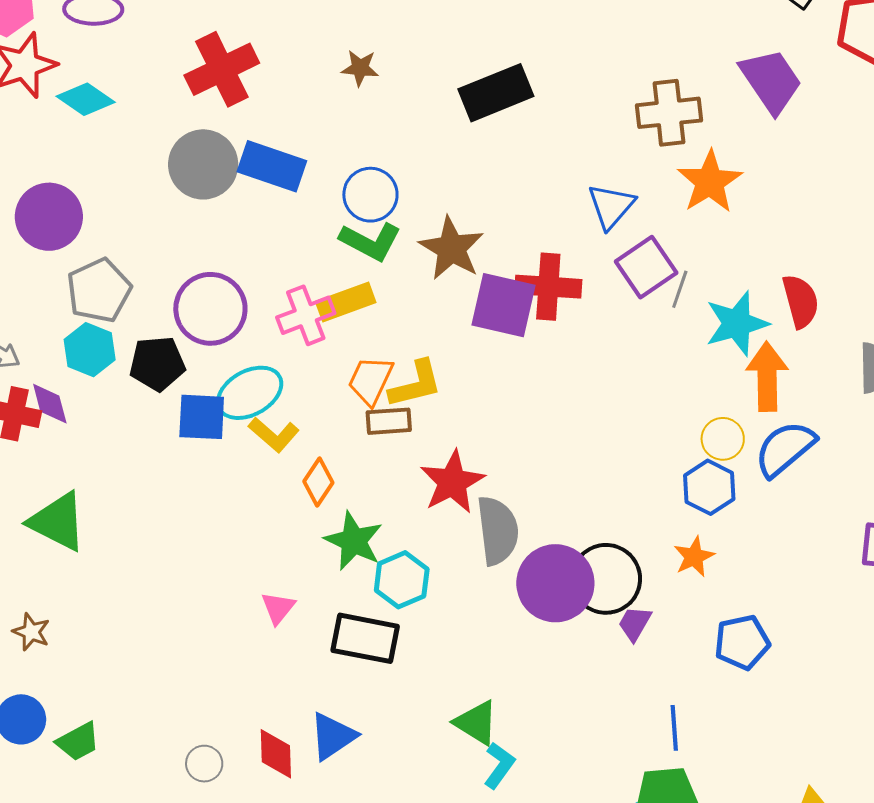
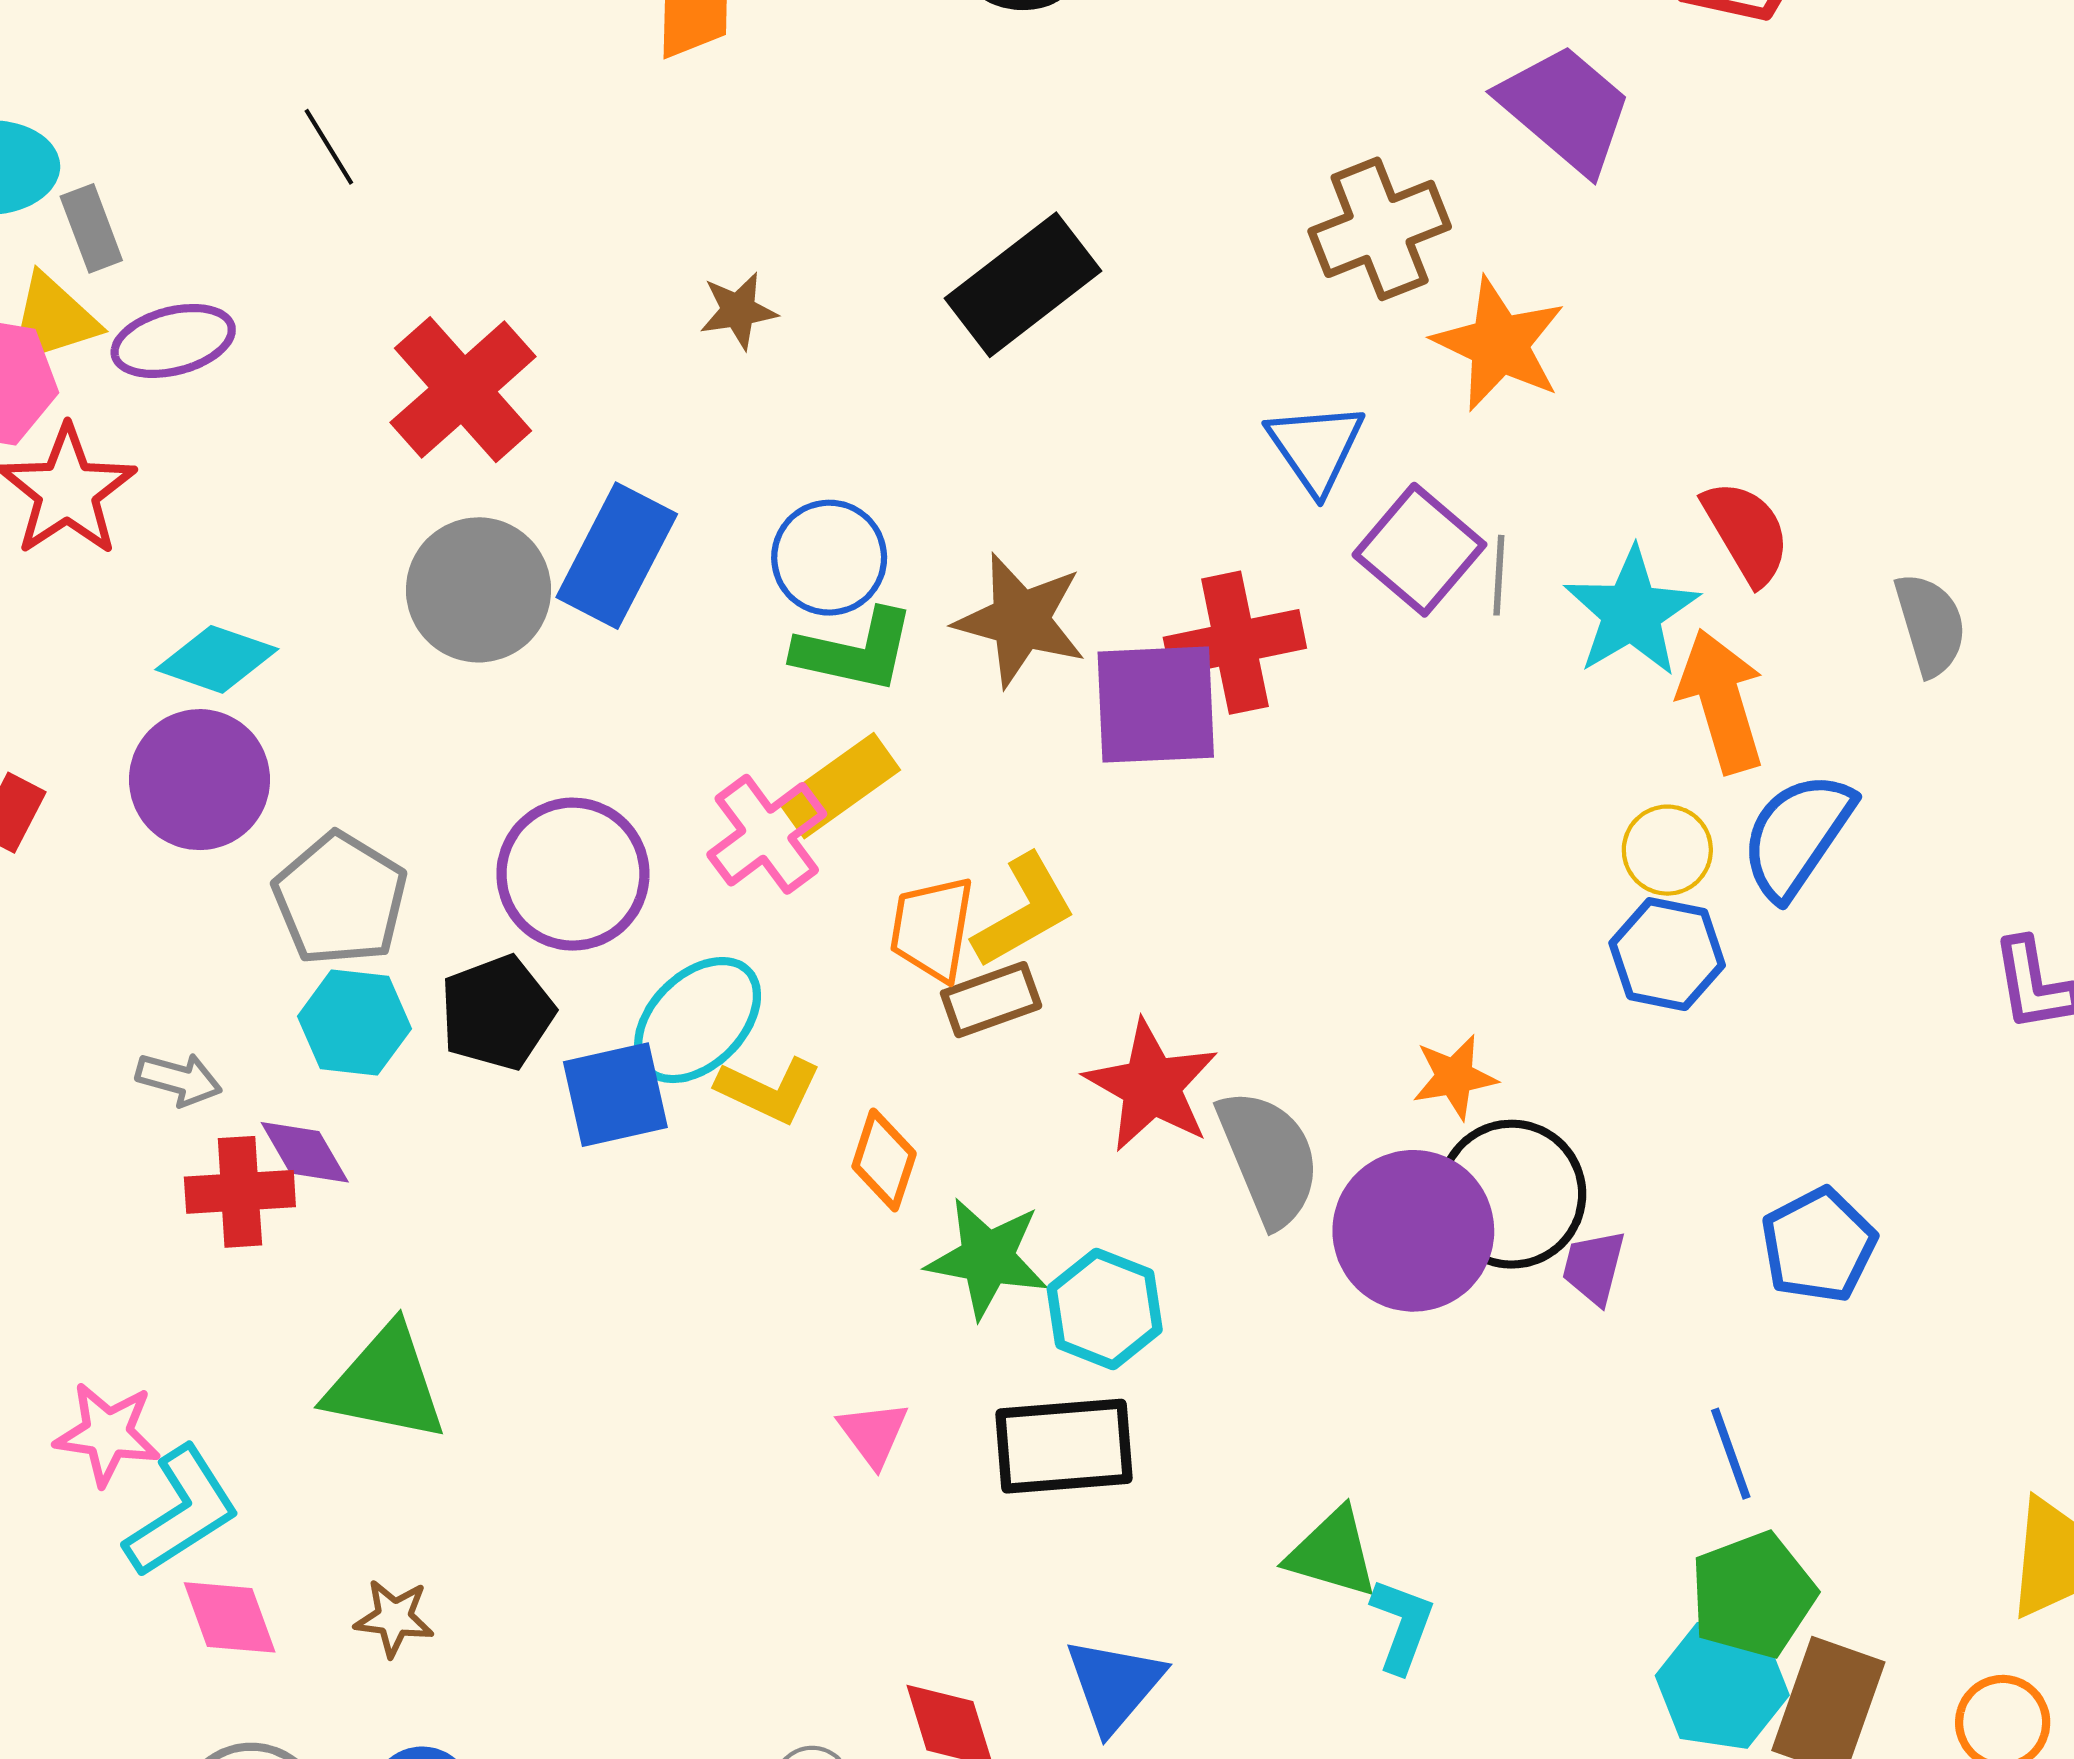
cyan diamond: (86, 99) -> (217, 659), moved
blue rectangle: (272, 166) -> (617, 556), turned -66
orange star: (694, 557) -> (1454, 1077), moved, turned 30
blue triangle: (333, 736) -> (1114, 1685), moved

